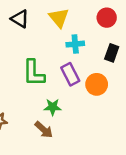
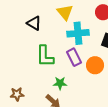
black triangle: (20, 19) -> (34, 23), moved
cyan cross: (75, 44) -> (78, 33), size x1.5

